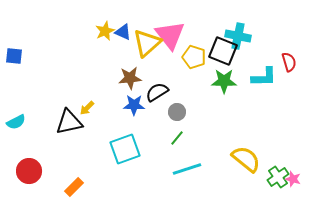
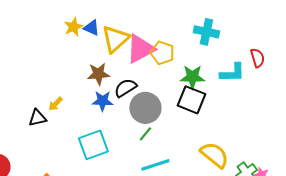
pink triangle: (170, 35) -> (140, 49), moved, turned 40
black square: (223, 51) -> (191, 100), moved
gray circle: (177, 112) -> (145, 108), size x1.8
black triangle: (69, 122) -> (37, 118), size x0.7

